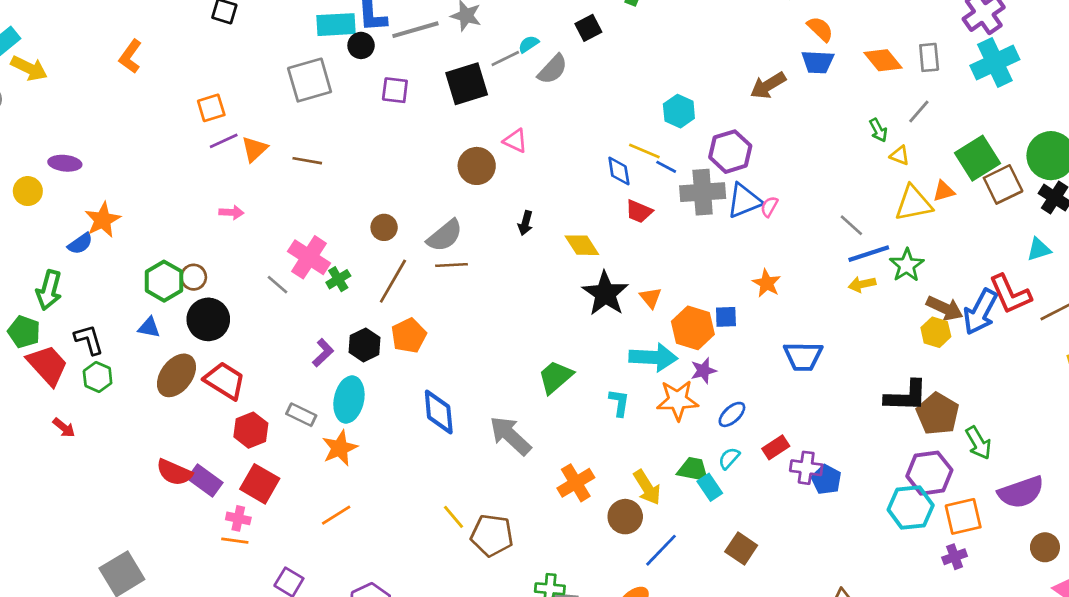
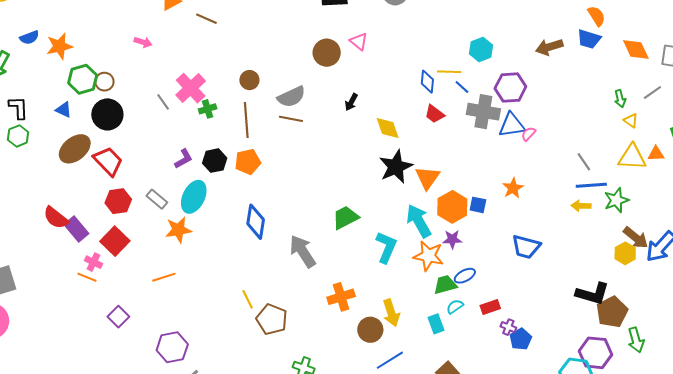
yellow line: (644, 151) -> (449, 72), turned -35
orange star: (103, 220) -> (59, 46), moved
brown line: (393, 281) -> (246, 120), turned -48
orange triangle: (651, 298) -> (428, 178), size x1.5
cyan arrow: (653, 357) -> (419, 221), turned -136
cyan L-shape: (619, 403) -> (386, 247), size x1.5
purple cross: (806, 468) -> (508, 327), size x0.7
green trapezoid: (693, 470) -> (445, 285), moved, turned -40

